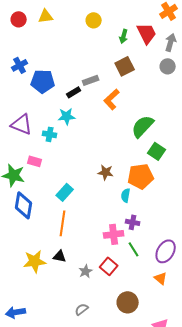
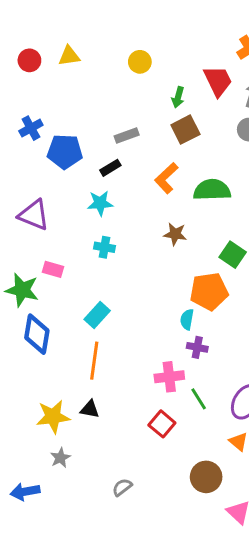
green arrow: (124, 36) -> (178, 97), moved
gray rectangle: (91, 80) -> (127, 135), moved
green semicircle: (143, 126) -> (212, 190), moved, turned 45
cyan cross: (50, 134) -> (105, 247), moved
brown star: (106, 172) -> (175, 234), moved
purple cross: (133, 222) -> (197, 347), moved
gray star: (86, 271) -> (60, 458), moved
brown circle: (128, 302) -> (206, 477), moved

